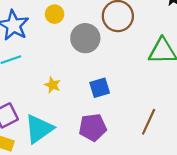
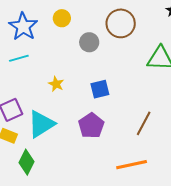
gray circle: (85, 38) -> (89, 42), size x0.7
purple pentagon: (93, 127) -> (91, 126), turned -30

